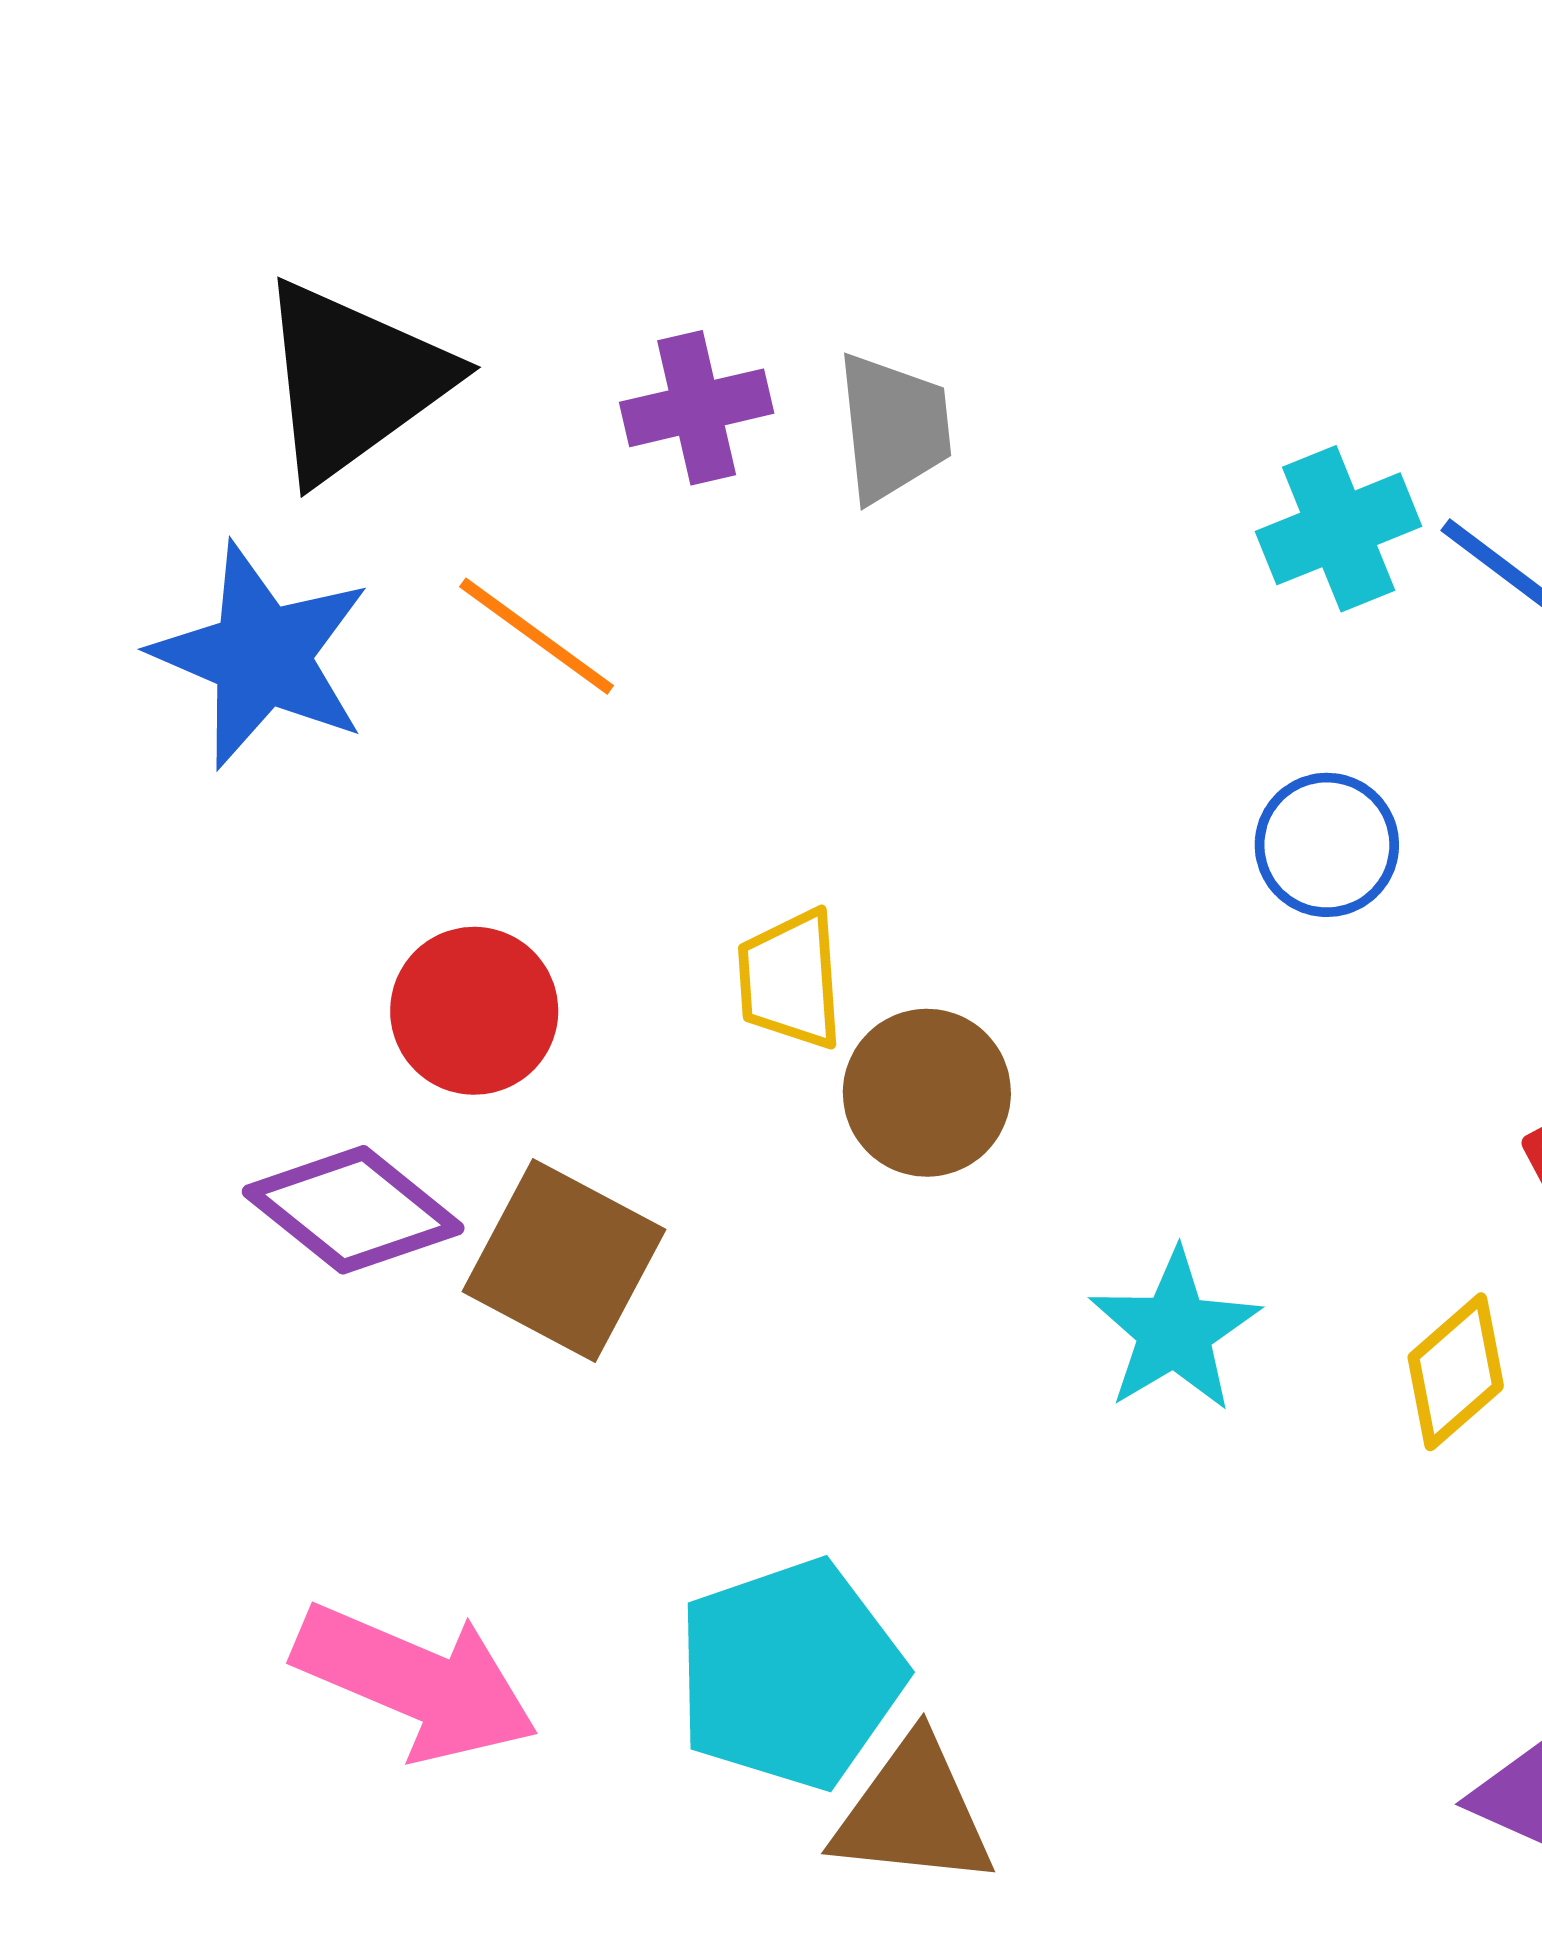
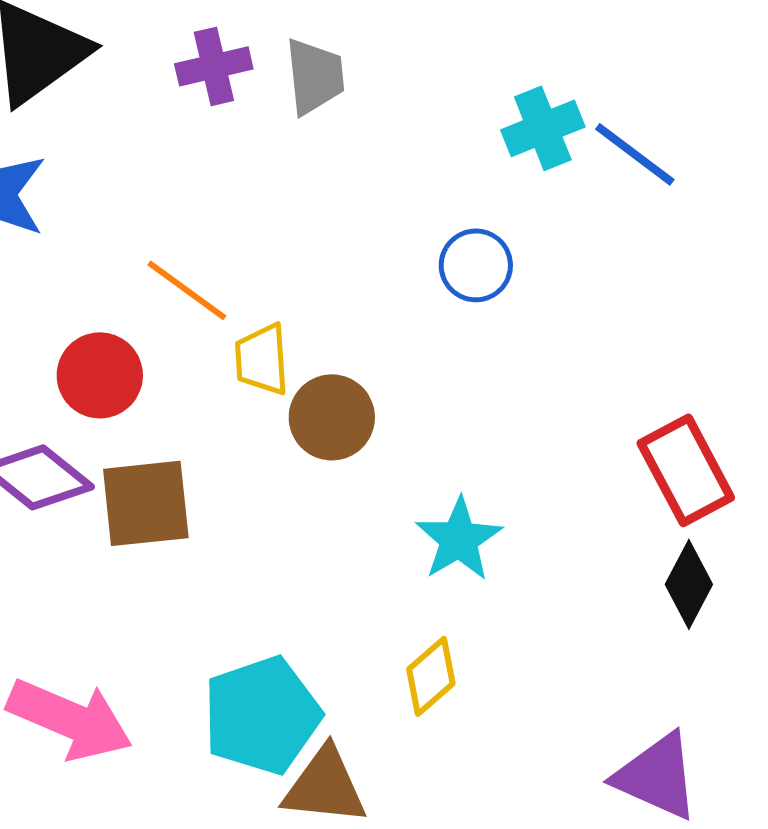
orange line: (537, 636) -> (187, 290), moved
blue circle: (1327, 845) -> (476, 265), moved
brown square: (564, 1261) -> (146, 503), turned -34
yellow diamond: (1456, 1372) -> (431, 676), moved

